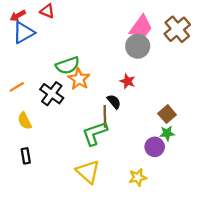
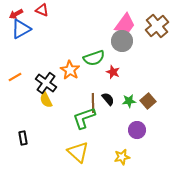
green semicircle: (68, 65) -> (94, 58), moved
black semicircle: (114, 102) -> (108, 99), moved
yellow semicircle: (25, 121) -> (46, 100), moved
green star: (167, 133) -> (129, 101), moved

